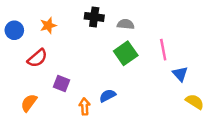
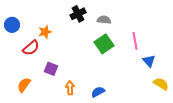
black cross: (94, 17) -> (78, 14), turned -35
orange star: (48, 25) -> (45, 32), moved
blue semicircle: (108, 96) -> (98, 92), moved

